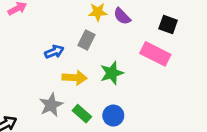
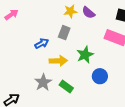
blue circle: (113, 116) -> (100, 76), moved

